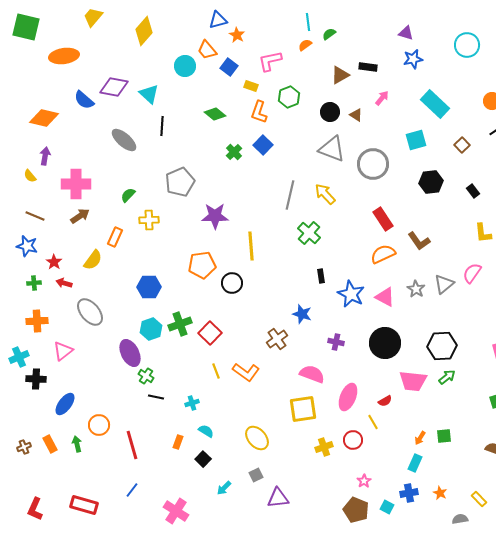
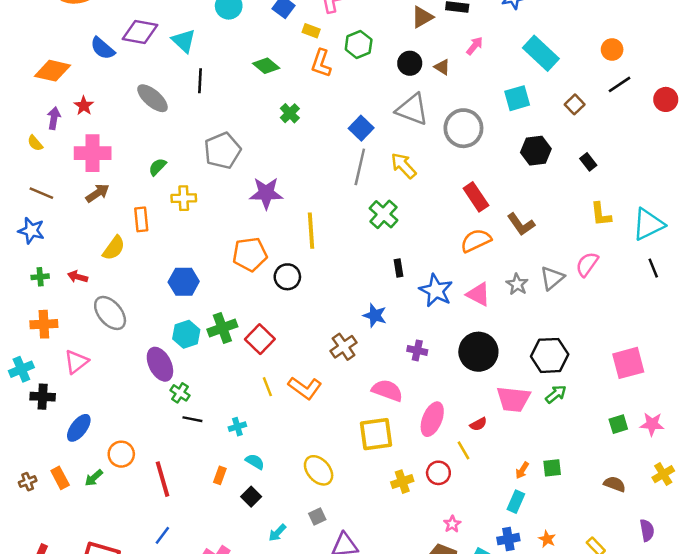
blue square: (263, 145) -> (361, 128), moved
orange rectangle: (115, 237) -> (141, 219), turned -30
red star: (54, 262) -> (84, 106), moved
green arrow: (77, 444) -> (94, 478), turned -119

